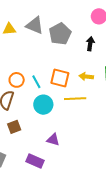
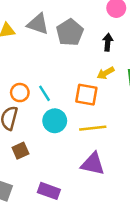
yellow arrow: (86, 76) -> (106, 73), moved, turned -32
orange square: (60, 78) -> (86, 95), moved
yellow line: (75, 99) -> (93, 128), moved
purple triangle: (53, 140) -> (93, 164), moved, size x1.5

